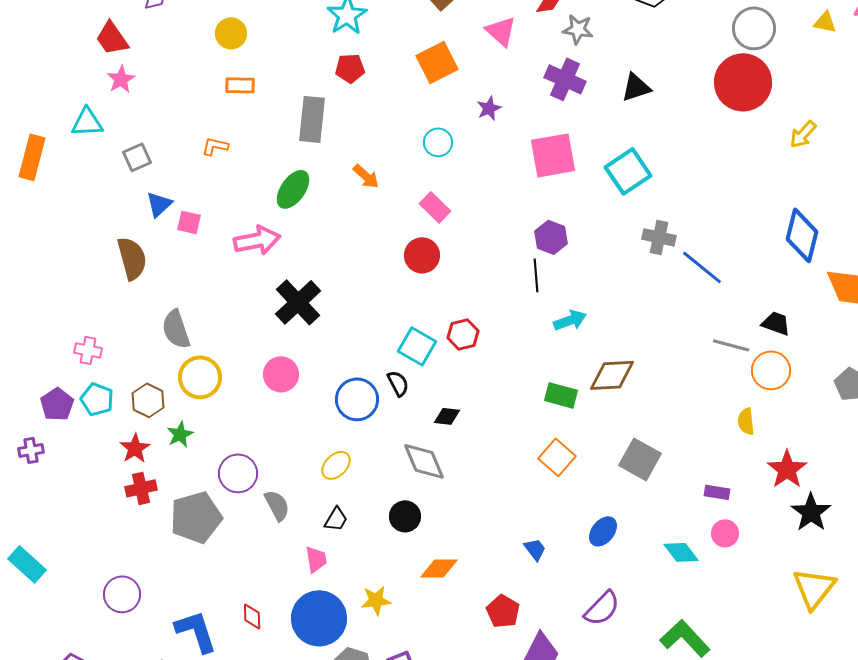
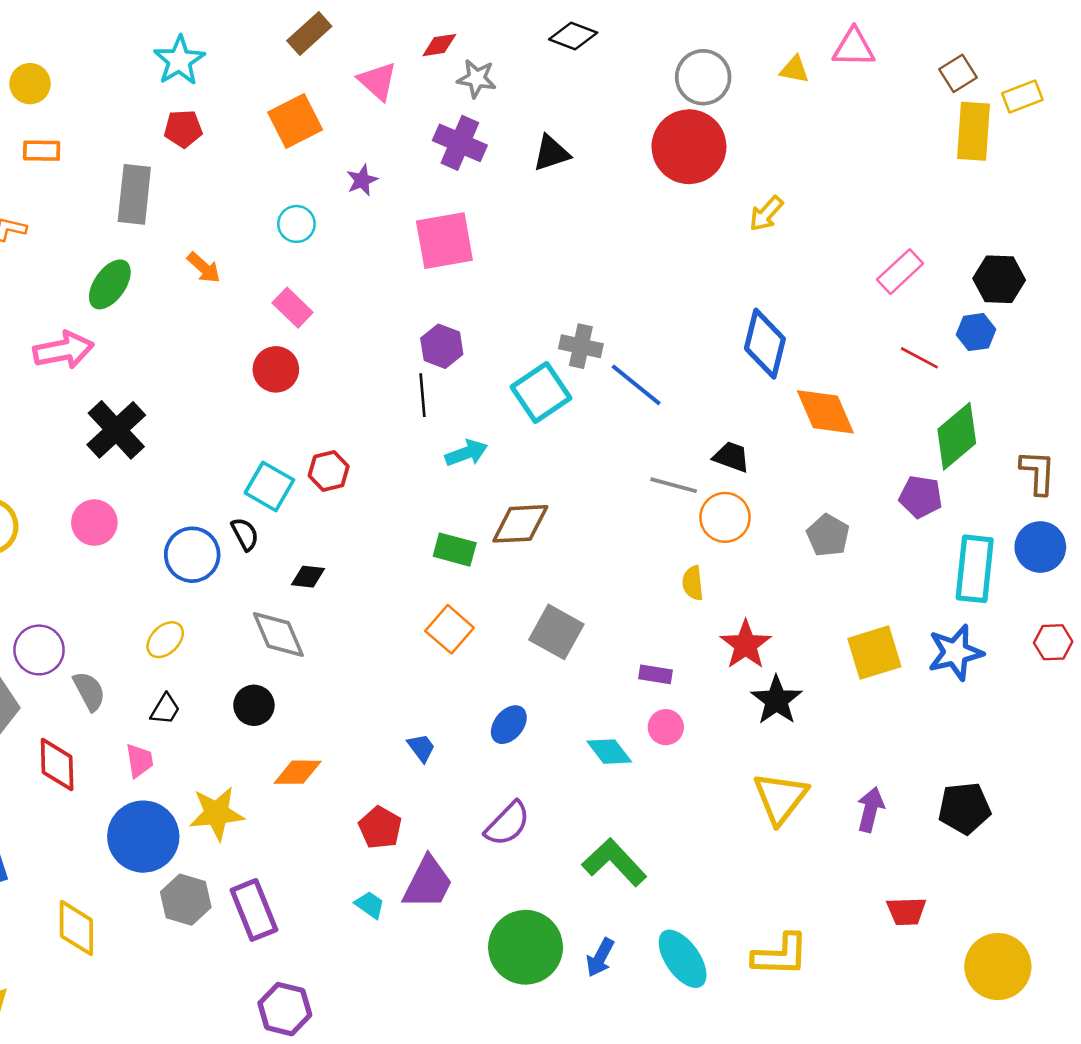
cyan square: (628, 171) -> (541, 393), moved
yellow star: (376, 600) -> (217, 813), size x1.4
red diamond: (252, 616) -> (57, 764), moved, size x1.6

